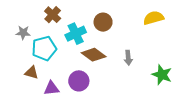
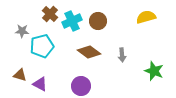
cyan cross: (76, 34) -> (72, 21), moved
brown triangle: (32, 73) -> (20, 75), moved
purple circle: (79, 81) -> (81, 86), moved
purple triangle: (51, 88) -> (40, 84), moved, turned 35

